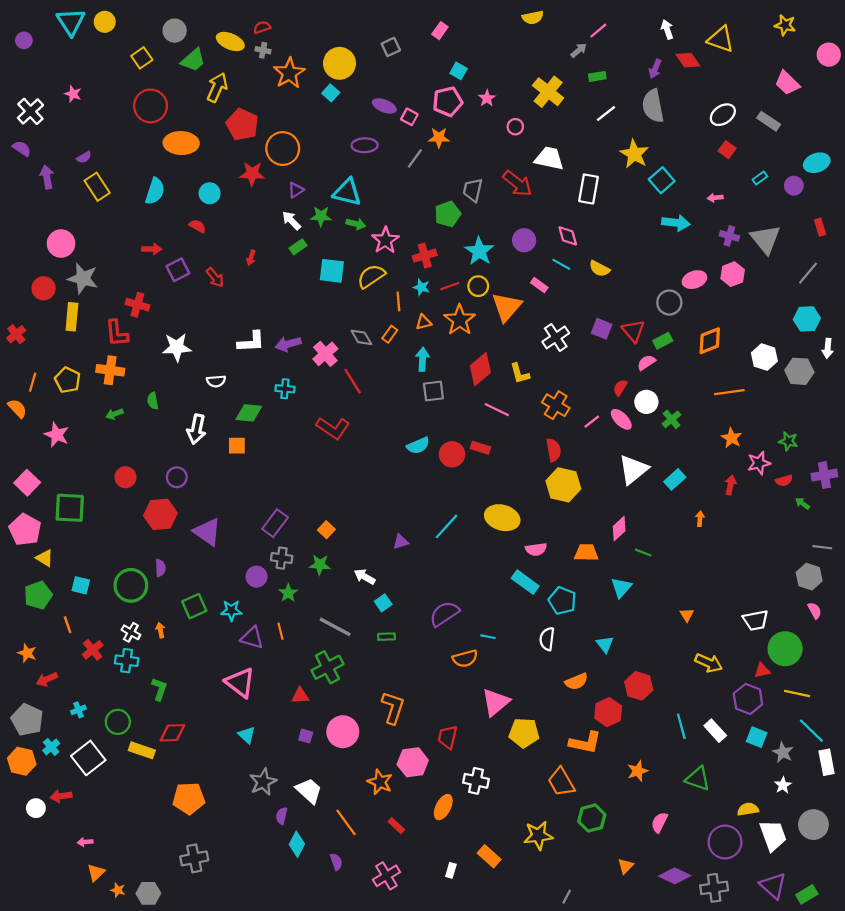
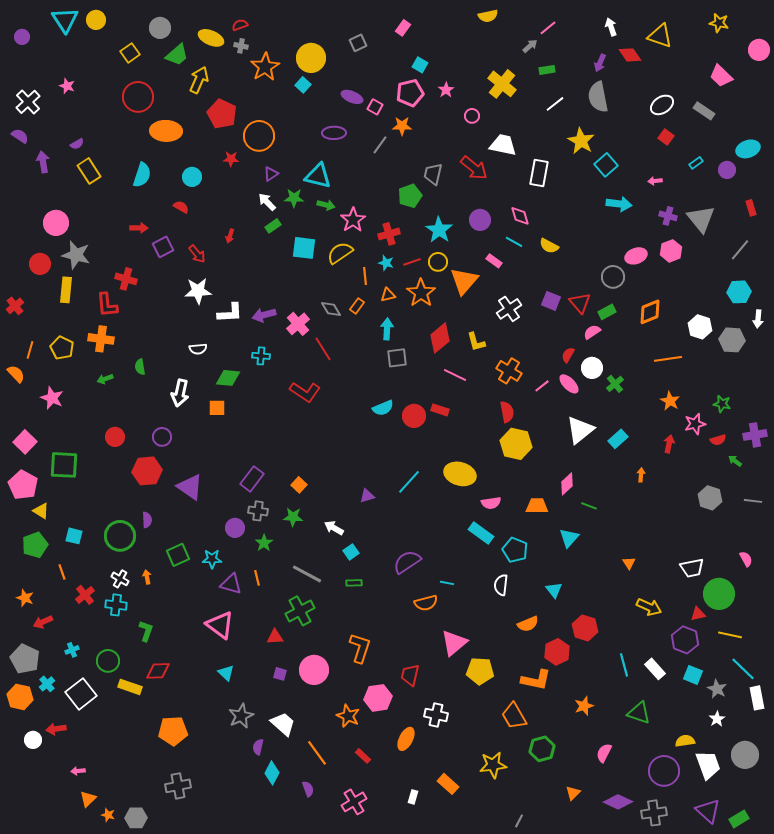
red star: (252, 174) -> (231, 159), size x0.7
white star: (177, 347) -> (198, 291), moved
gray hexagon: (809, 577) -> (710, 498), moved

